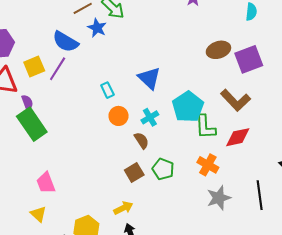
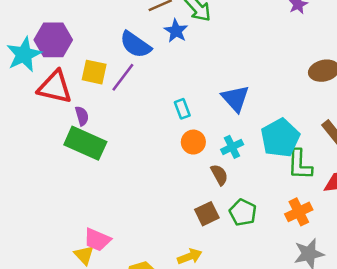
yellow square: (34, 66) -> (94, 72), turned 30
green rectangle: (32, 124) -> (85, 143), turned -36
orange cross: (208, 165) -> (299, 212), turned 30
pink trapezoid: (46, 183) -> (97, 240), moved, turned -50

